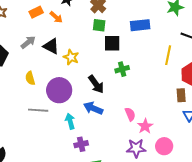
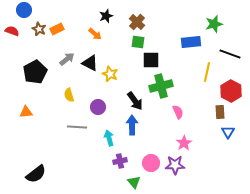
orange rectangle: (36, 12) -> (57, 29), moved
blue rectangle: (140, 25) -> (191, 42), moved
green cross: (122, 69) -> (161, 86), size x1.6
purple circle: (59, 90) -> (98, 107), size x0.6
blue arrow: (93, 108) -> (132, 125), turned 66
pink semicircle: (130, 114) -> (178, 112), moved
pink circle: (164, 146) -> (151, 163), moved

